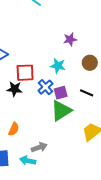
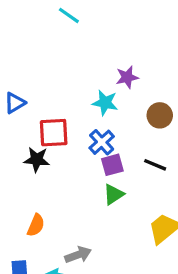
cyan star: (58, 66) -> (105, 103), moved
blue cross: (45, 87) -> (102, 142), moved
green triangle: (61, 111) -> (114, 194), size x0.6

